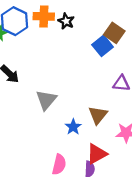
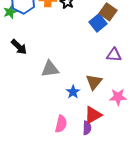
gray triangle: (46, 100) -> (50, 69), turned 42

